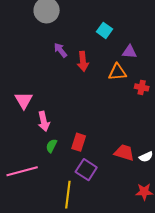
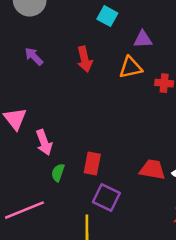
purple arrow: (60, 50) -> (34, 56), moved

